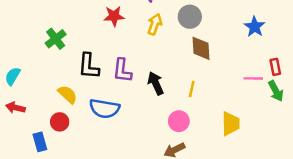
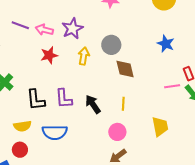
yellow semicircle: (68, 94) -> (22, 126), turned 138

